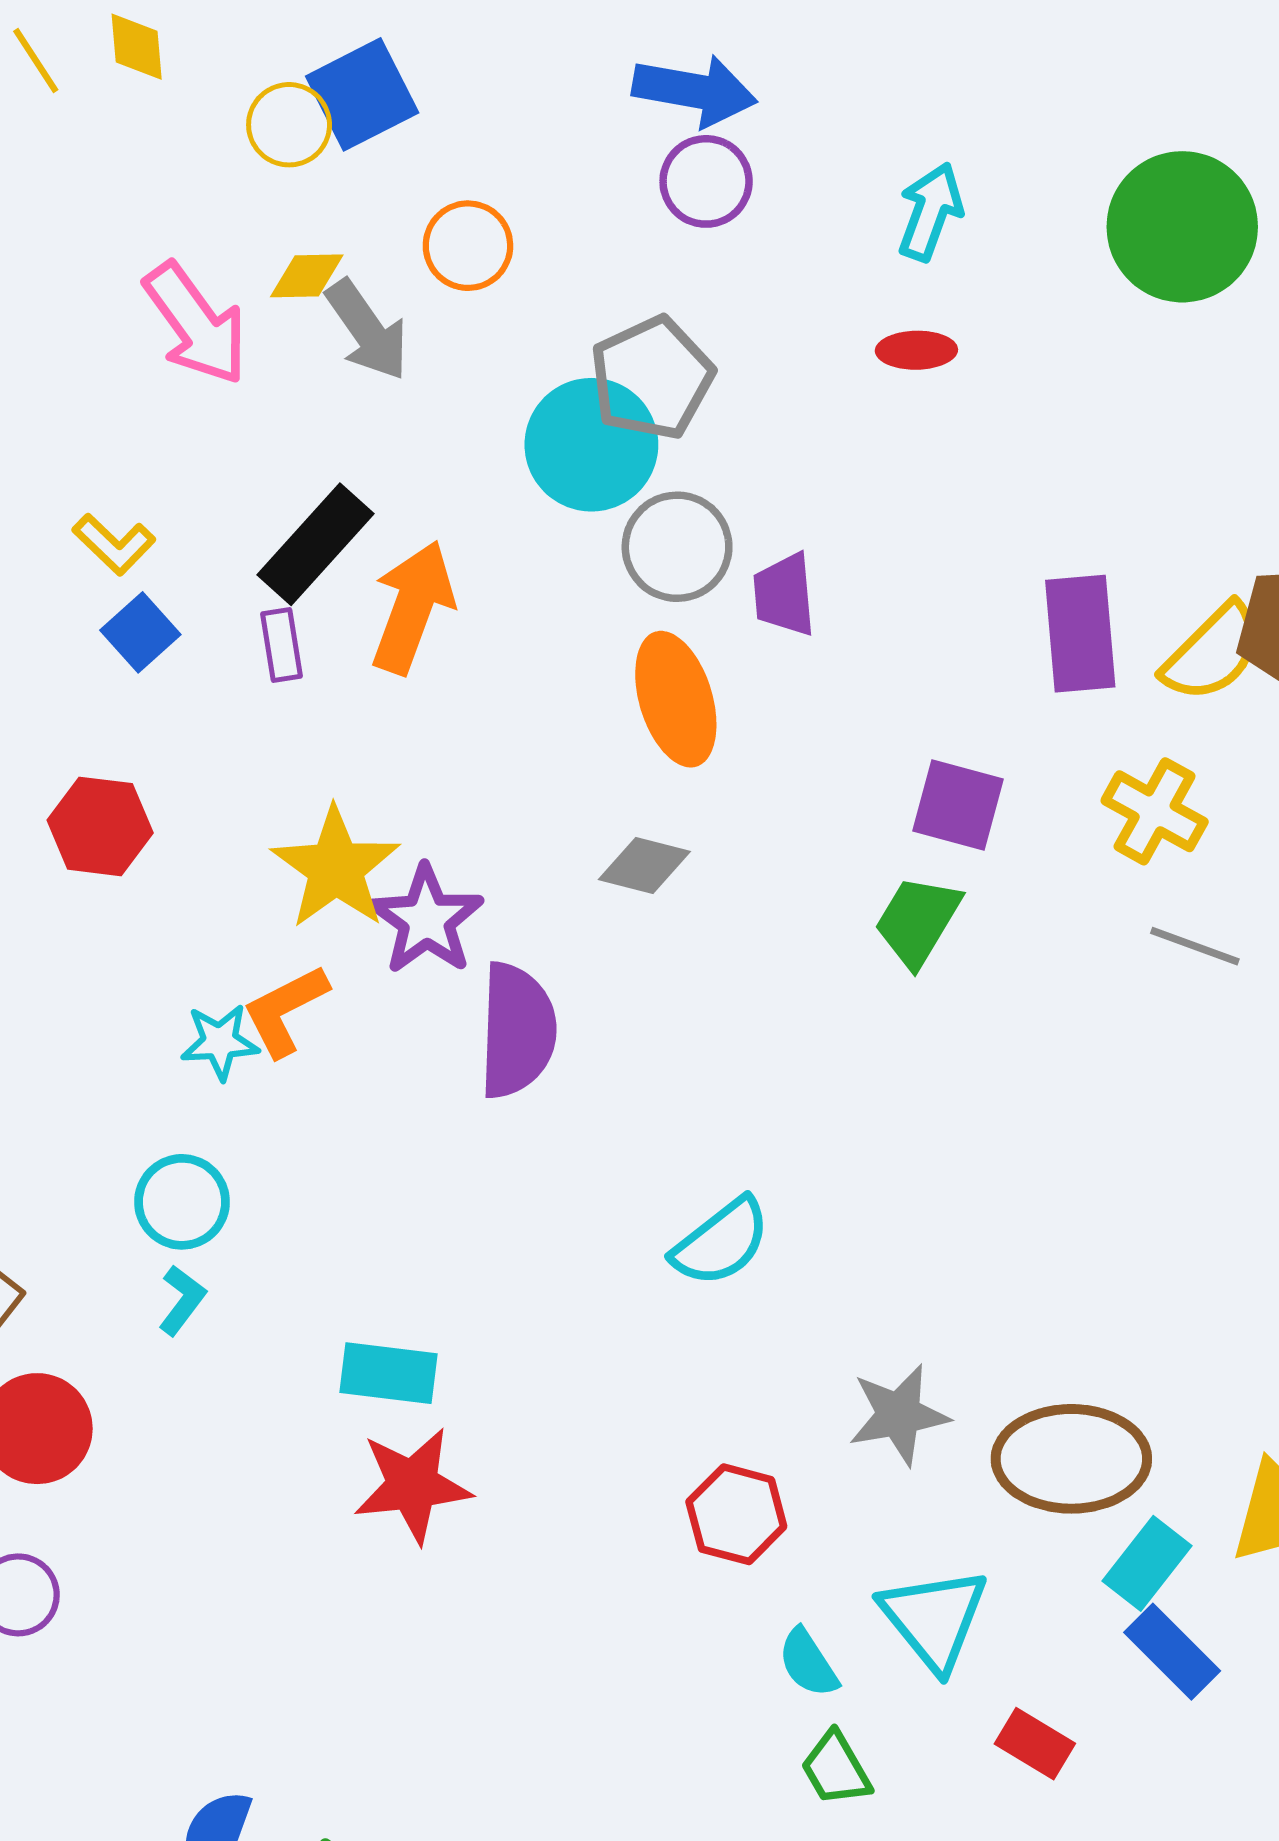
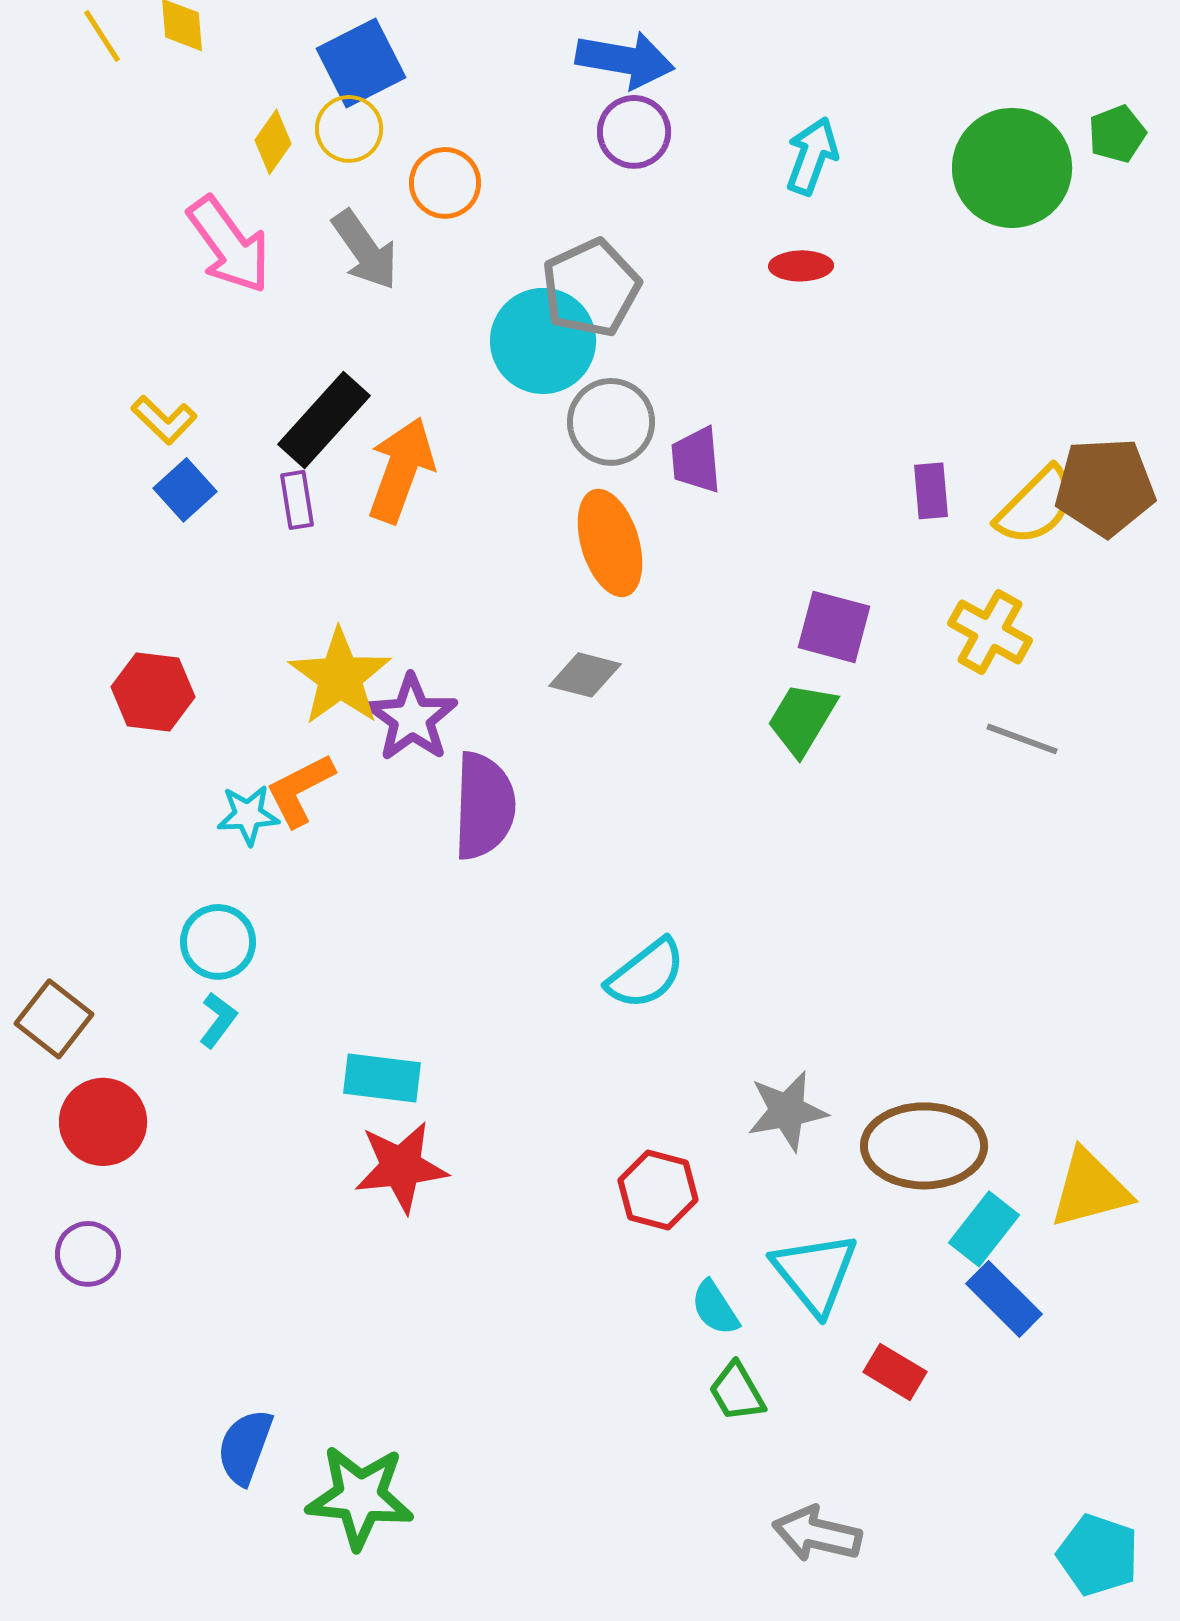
yellow circle: (289, 125) -> (349, 129), moved
yellow diamond: (307, 276) -> (273, 142), moved, turned -54
purple rectangle: (1080, 634) -> (931, 491), size x0.6
red hexagon: (100, 826) -> (153, 692), moved

